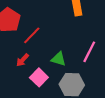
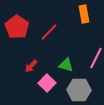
red line: (32, 35) -> (49, 32), moved

